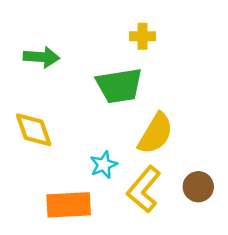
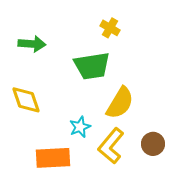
yellow cross: (143, 36) -> (110, 28), turned 30

